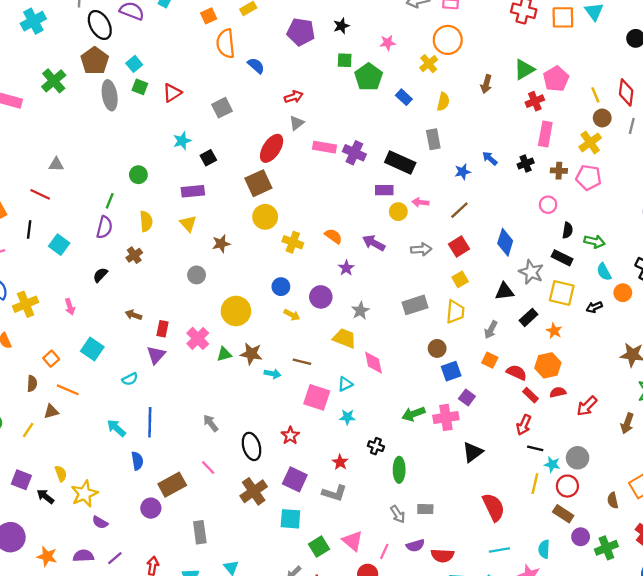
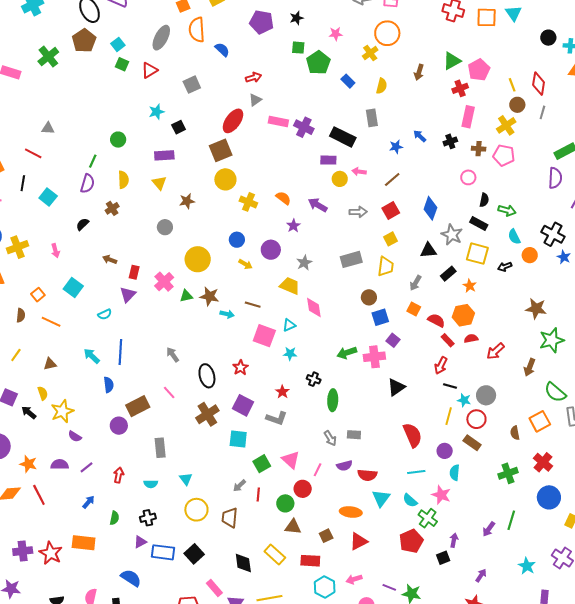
gray ellipse: (110, 95) -> (161, 38), moved, turned 35
brown triangle: (51, 411) -> (50, 364), moved
purple circle: (581, 537) -> (445, 451), moved

